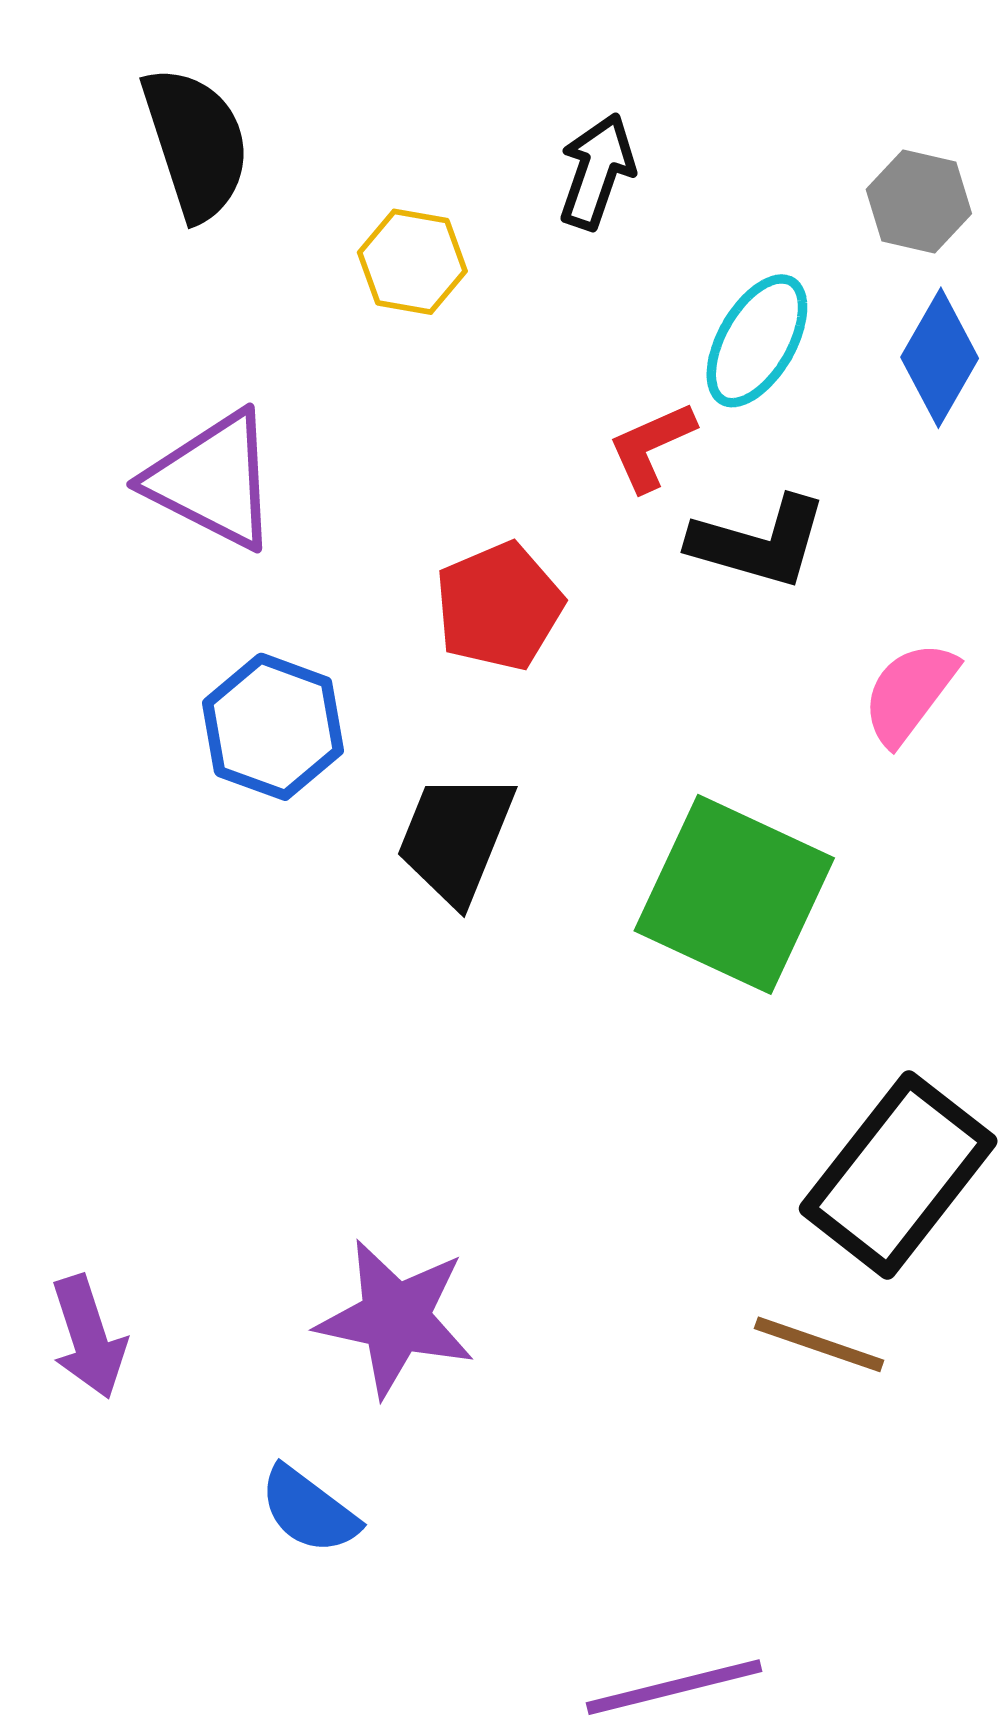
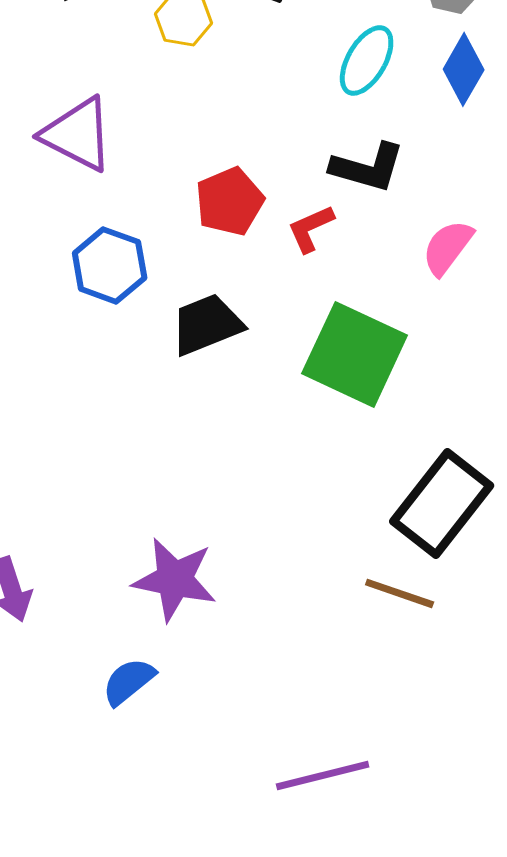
red L-shape: (651, 446) -> (311, 228), moved
black trapezoid: (456, 838) -> (207, 324), turned 46
blue semicircle: (309, 1510) -> (129, 681), turned 104

